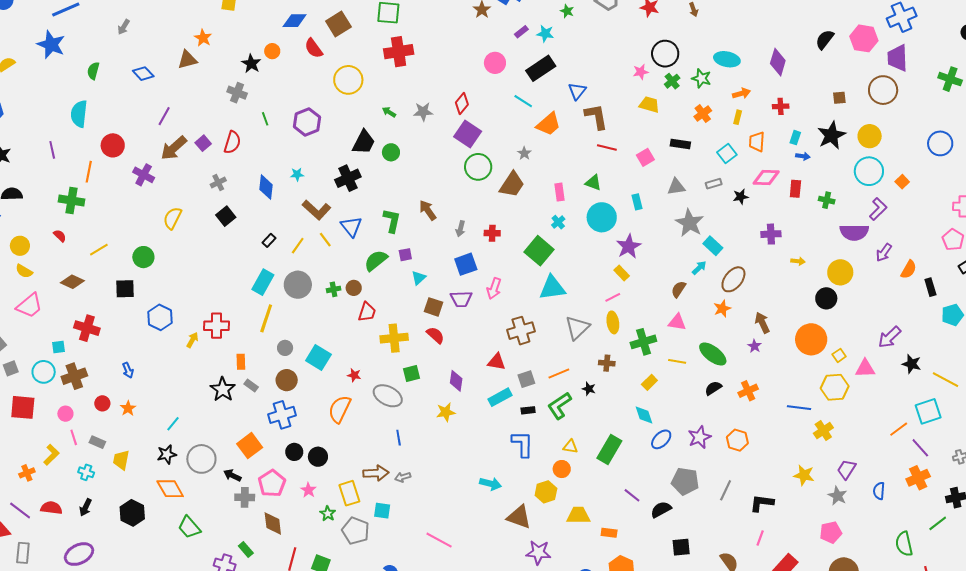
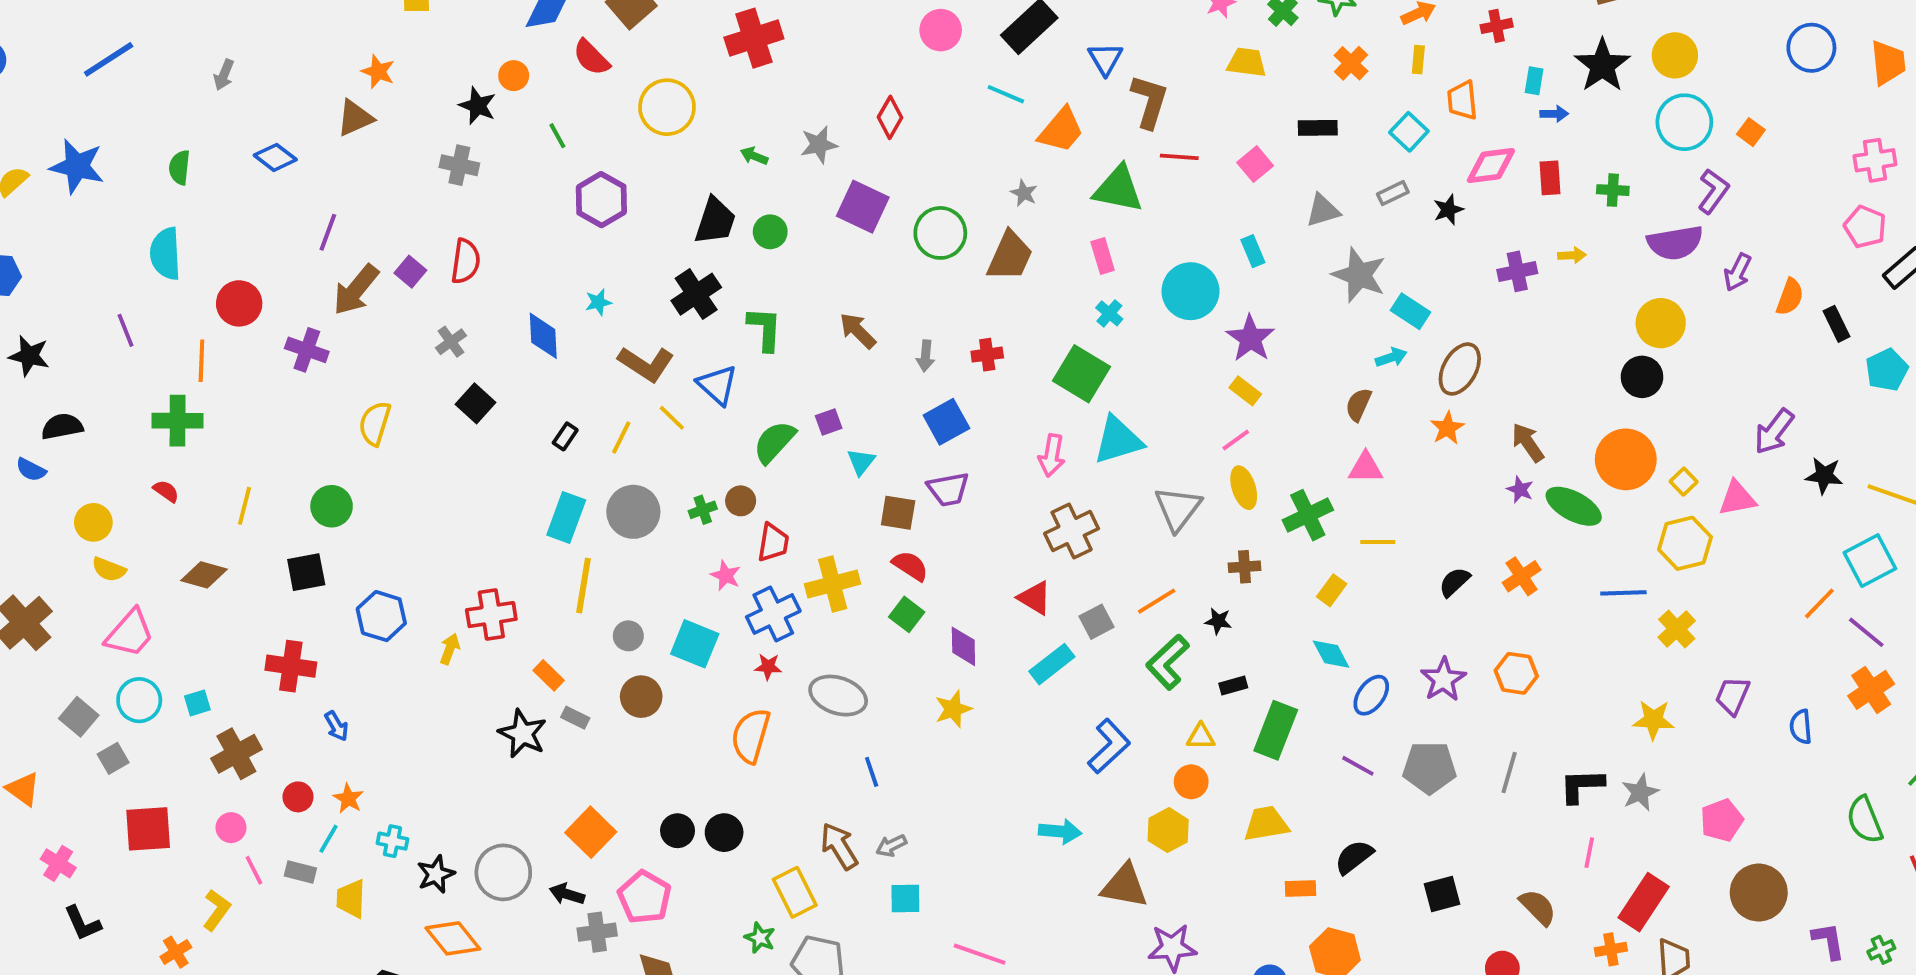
blue star: (51, 45) -> (77, 166), moved
brown L-shape: (596, 117) -> (1149, 101), turned 36
green line: (265, 119) -> (557, 136), moved
purple square: (468, 134) -> (863, 207), moved
green triangle: (593, 183) -> (1118, 189), moved, size x1.6
green L-shape: (392, 221) -> (765, 329), moved
yellow line: (99, 250) -> (245, 506), turned -36
yellow arrow: (798, 261) -> (1572, 255), moved
cyan arrow: (699, 268) -> (1391, 357), turned 35
pink arrow: (494, 288) -> (1052, 455), moved
red cross: (87, 328) -> (291, 666), moved
green ellipse: (713, 354) -> (1574, 506), moved
orange rectangle: (241, 362) -> (549, 675), turned -35
red triangle: (497, 362) -> (1035, 598), turned 30
cyan circle: (44, 372) -> (139, 700), moved
green square: (411, 373) -> (907, 614), moved, turned -30
black rectangle: (528, 410) -> (1233, 686), moved
blue cross: (282, 415) -> (773, 614), moved
cyan line: (173, 424) -> (329, 839), moved
blue L-shape: (522, 444) -> (1109, 746), turned 56
cyan cross: (86, 472) -> (392, 841), moved
brown arrow: (376, 473) -> (839, 846), turned -110
pink star: (308, 490) -> (726, 576), moved
purple line: (632, 495) -> (1358, 766), moved
gray star: (837, 496) -> (1640, 792), moved, turned 30
black semicircle: (661, 510) -> (1354, 857), moved
cyan square: (382, 511) -> (905, 899), moved
yellow trapezoid: (578, 515) -> (1266, 824), moved

